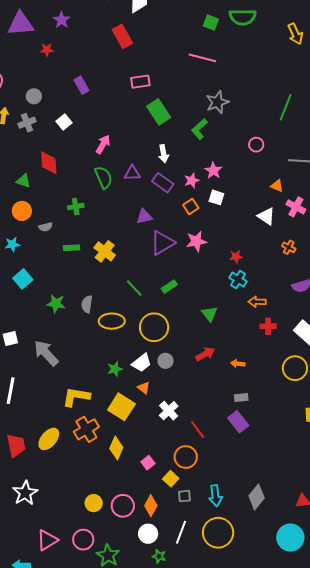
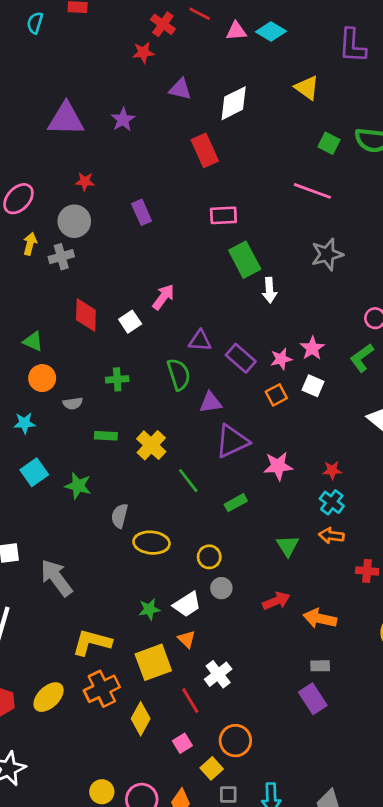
red star: (47, 50) -> (85, 181), moved
gray circle: (34, 96) -> (74, 221), size x1.5
white square: (64, 122) -> (130, 322), moved
green L-shape: (199, 129) -> (362, 358), moved
white arrow: (163, 154) -> (270, 290), moved
green semicircle: (103, 177) -> (179, 374), moved
green triangle: (24, 181) -> (33, 341), moved
pink star: (196, 241) -> (278, 466), moved
green line: (134, 288) -> (188, 481), moved
orange arrow: (257, 302) -> (331, 536), moved
green star: (56, 304) -> (78, 486), moved
yellow circle: (154, 327) -> (209, 557), size x0.6
gray circle: (166, 361) -> (221, 588), moved
orange arrow: (238, 364) -> (320, 619), size x1.6
yellow square: (121, 407) -> (153, 662), turned 32
red line: (198, 429) -> (190, 701), moved

